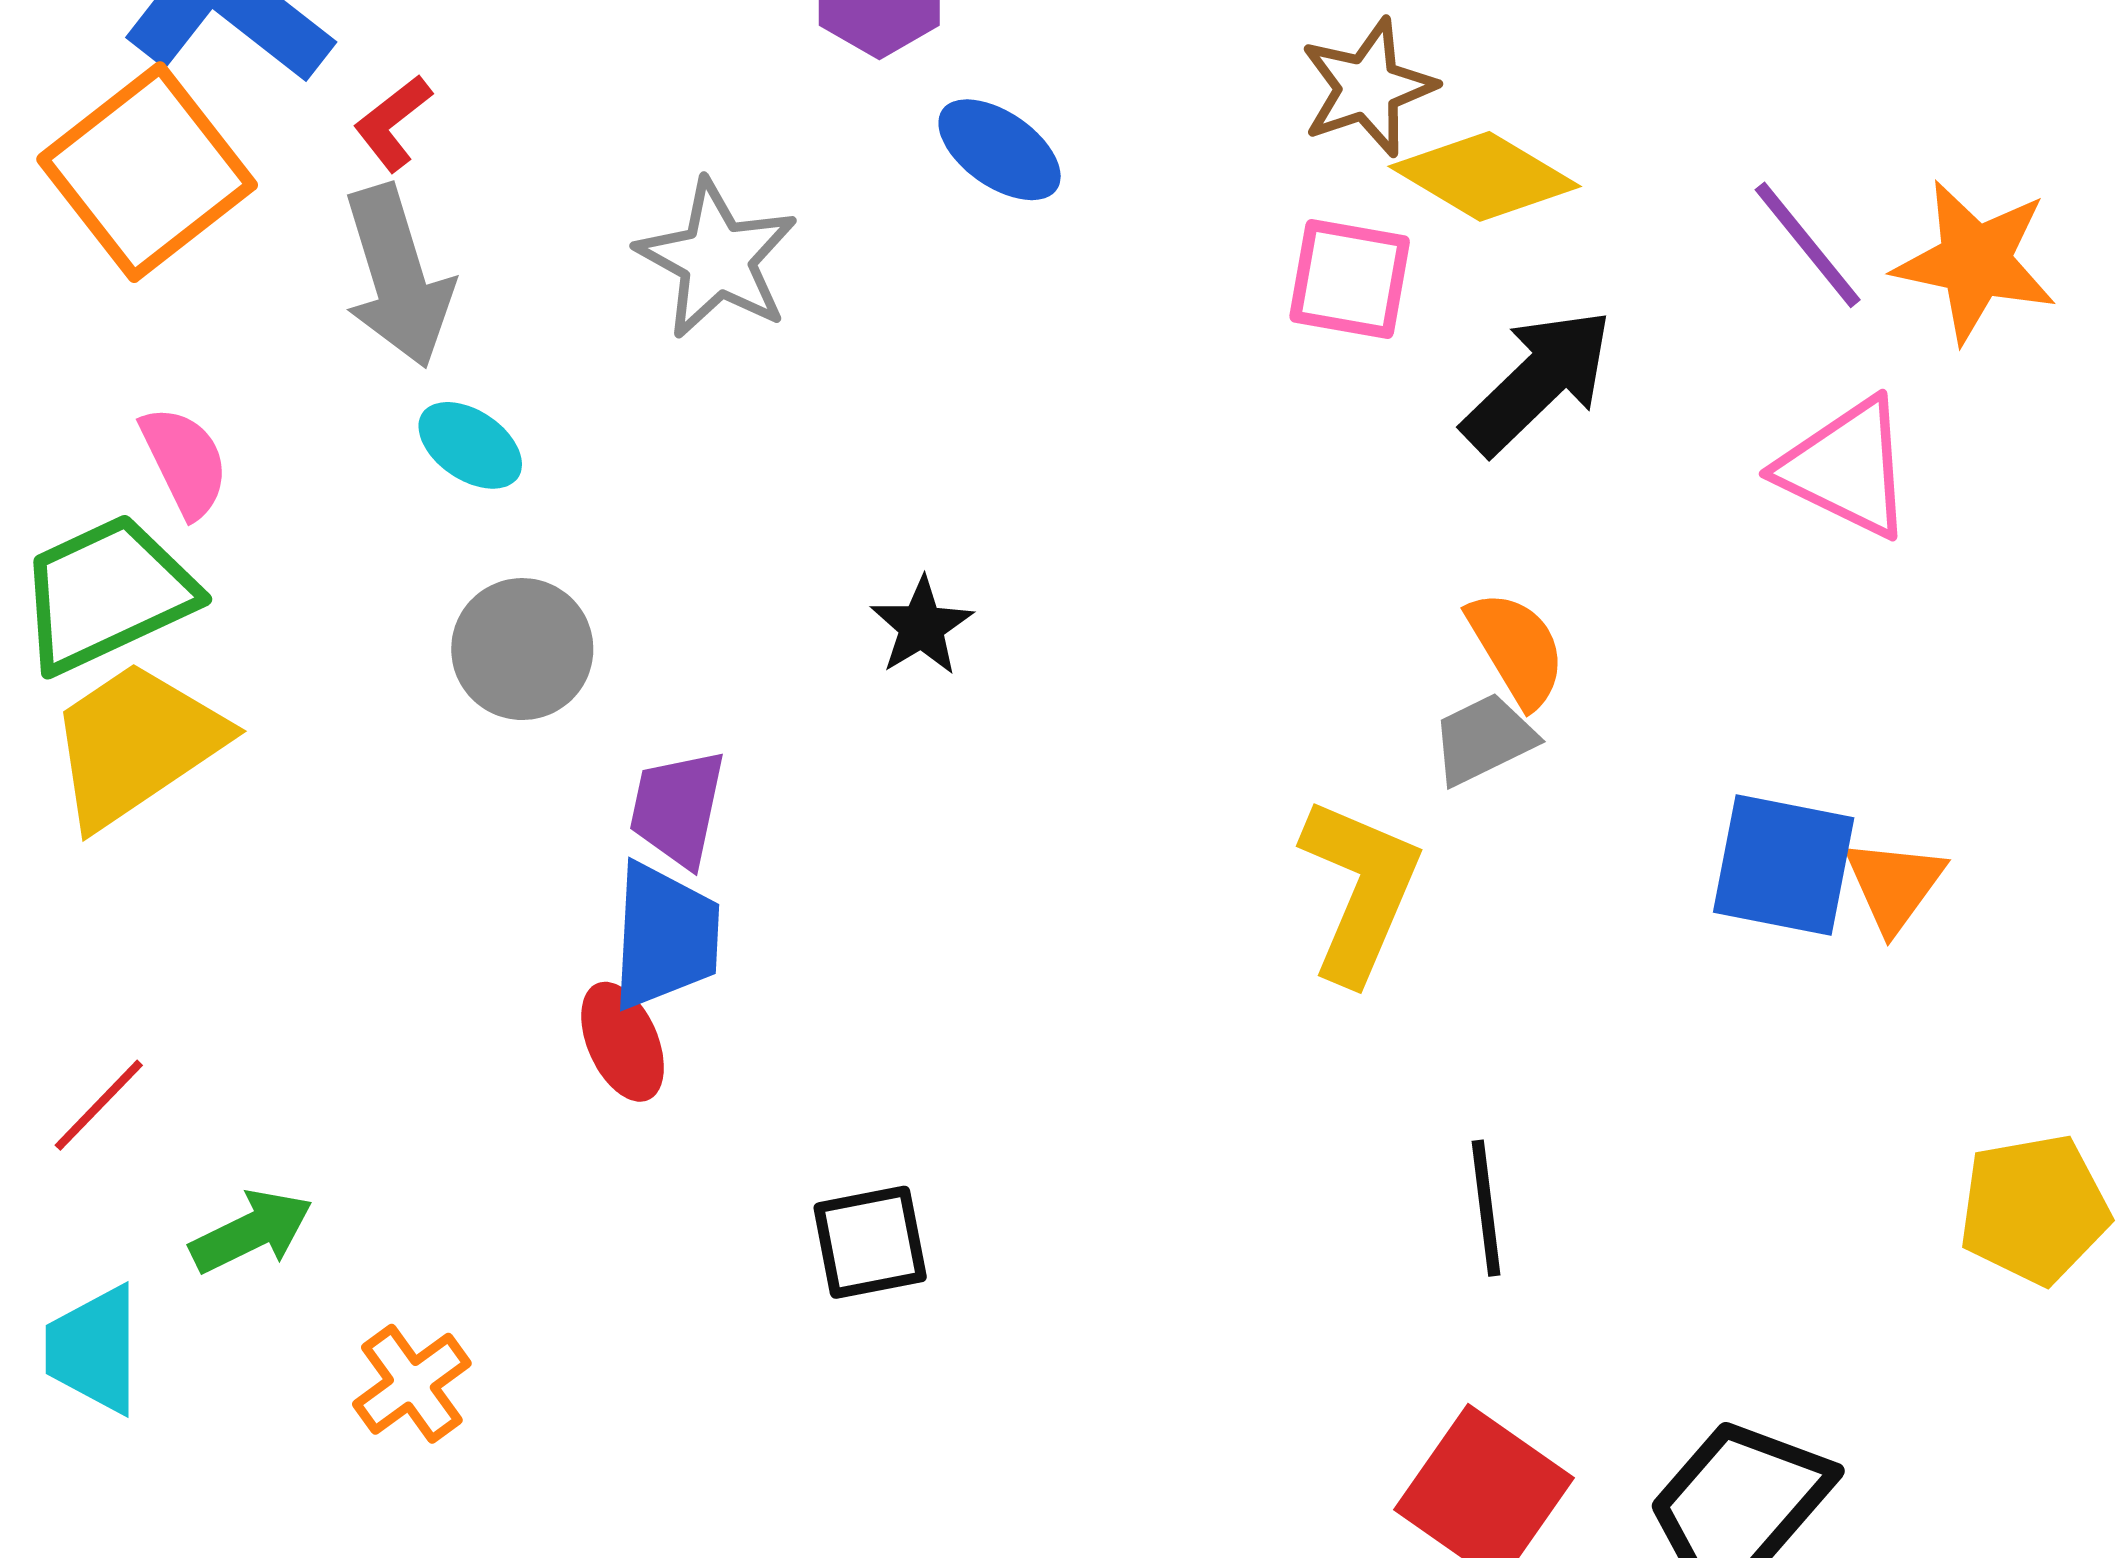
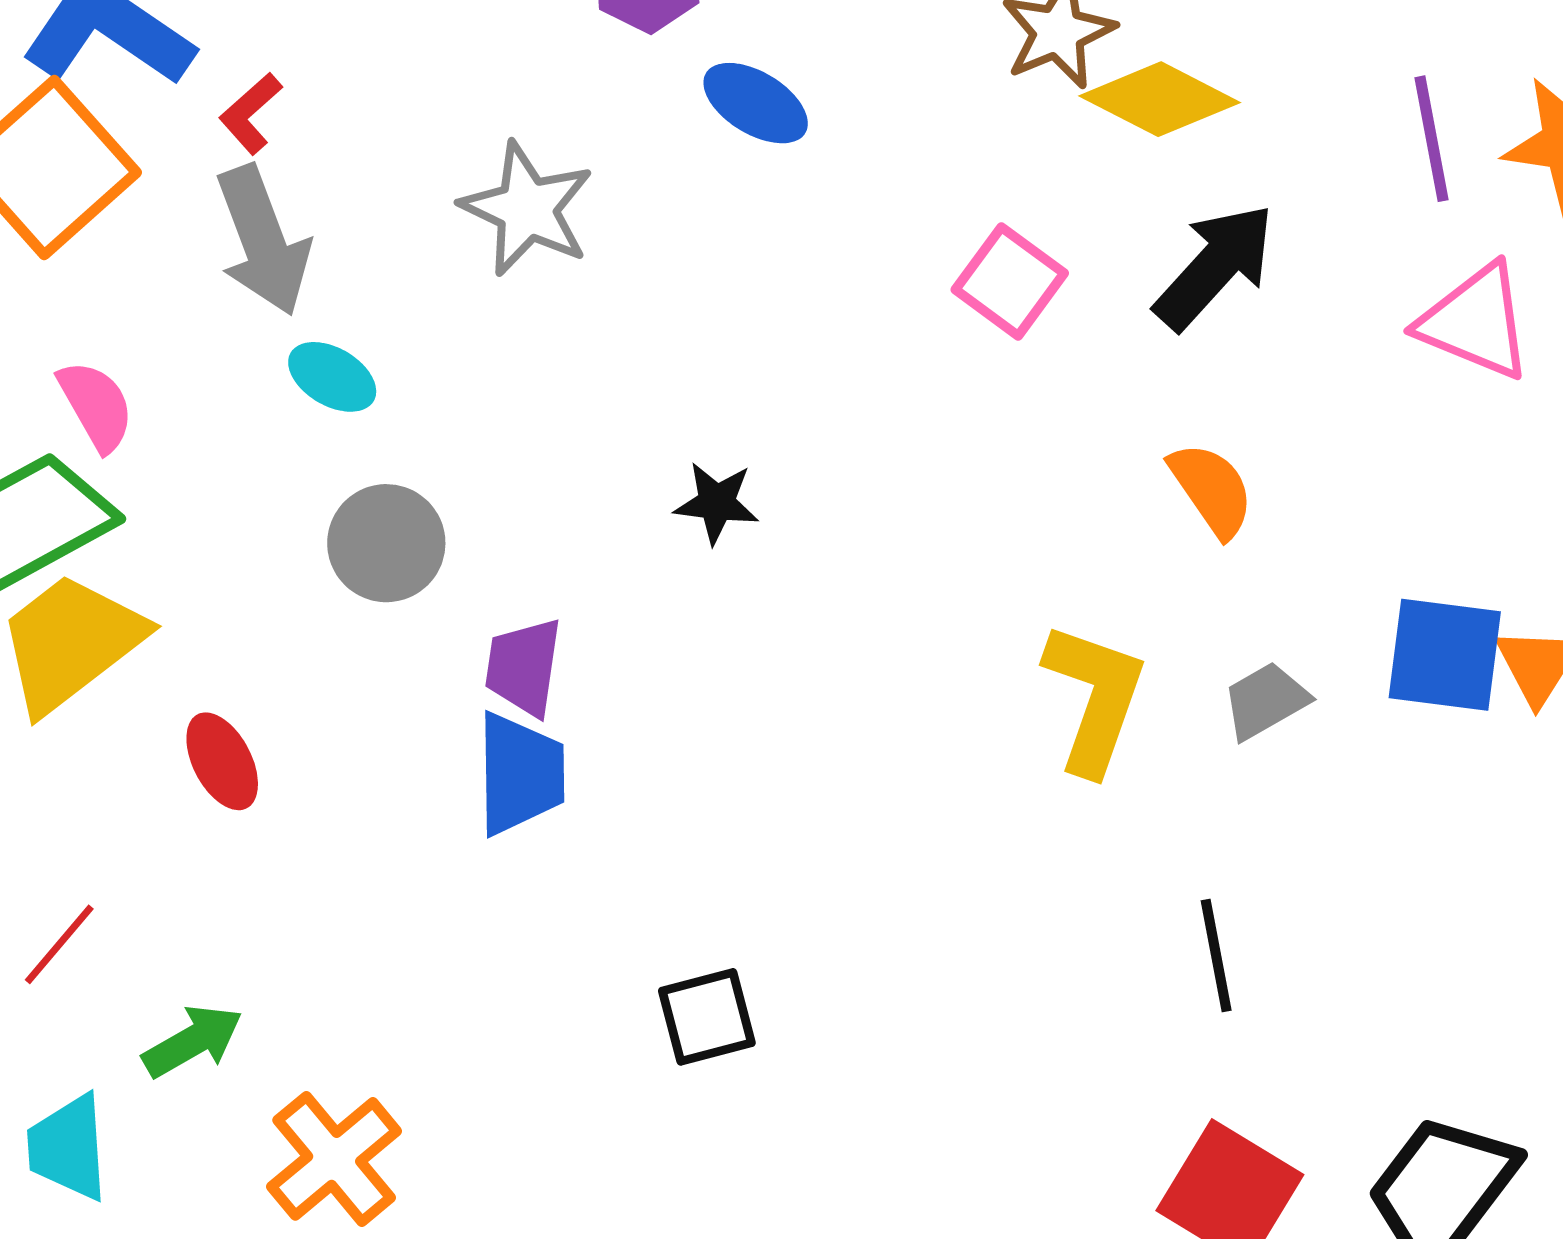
purple line: (1808, 245) -> (1431, 139), turned 32
pink square: (1350, 279) -> (1010, 281), moved, turned 30
black star: (922, 626) -> (717, 503), turned -30
gray trapezoid: (1484, 739) -> (1266, 701), moved
red ellipse: (623, 1042) -> (222, 761), moved
orange cross: (412, 1384) -> (334, 1159), size x1.4

